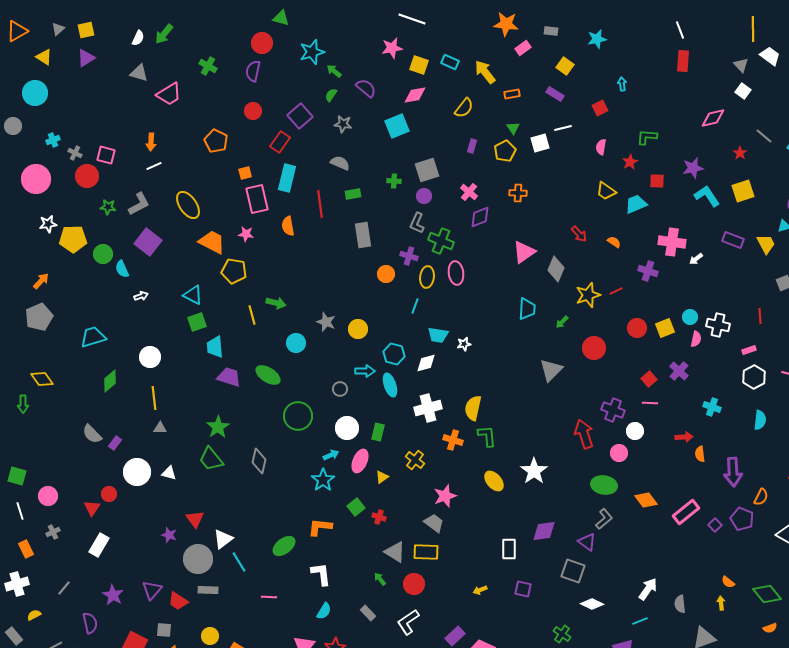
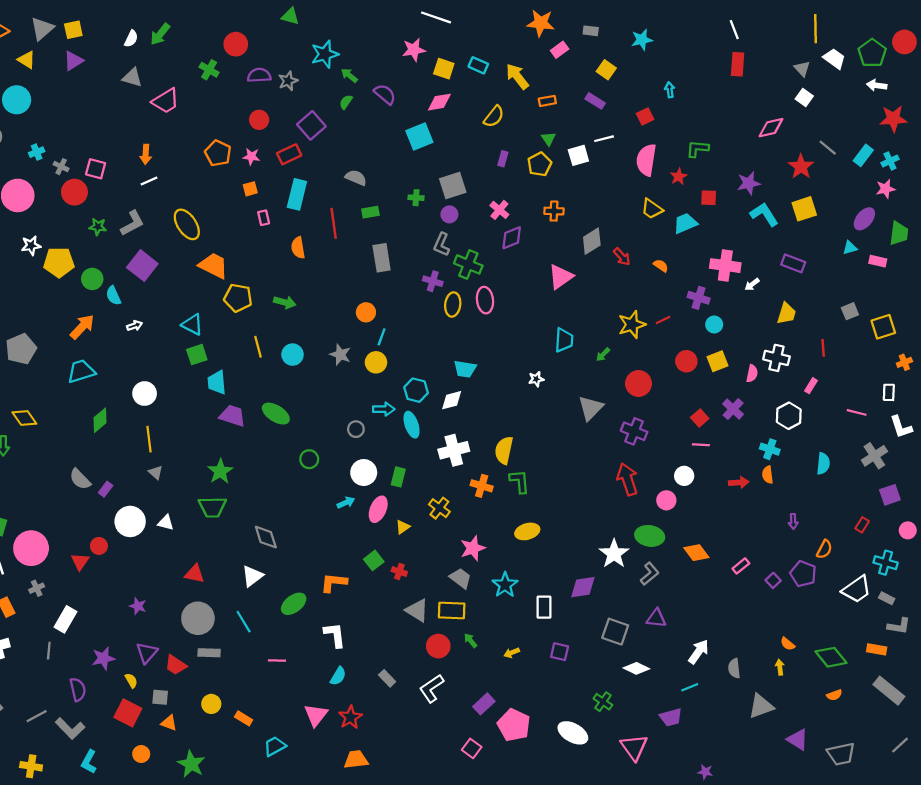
gray triangle: (58, 29) -> (42, 29), size x1.6
red circle: (262, 43) -> (236, 44), moved
purple semicircle: (253, 71) -> (259, 75), turned 75
gray star: (343, 124) -> (288, 81), moved, turned -30
red rectangle: (280, 142) -> (289, 154), turned 30
pink semicircle: (601, 147) -> (646, 160), size x1.8
red star: (740, 153) -> (801, 167), size x1.6
pink rectangle: (257, 199) -> (264, 218), size x0.5
pink star: (246, 234) -> (251, 157), moved
yellow trapezoid: (766, 244) -> (787, 313), moved, turned 45
gray diamond: (556, 269) -> (592, 241), moved, turned 35
orange circle: (386, 274) -> (366, 312), moved
orange arrow: (41, 281) -> (82, 327), moved, size x1.4
green arrow: (276, 303) -> (285, 302), moved
cyan line: (415, 306) -> (382, 337), moved
cyan circle: (690, 317) -> (714, 325), moved
cyan circle: (296, 343) -> (293, 355), moved
white star: (464, 344) -> (536, 379), moved
pink rectangle: (749, 350) -> (811, 386), turned -40
white hexagon: (754, 377) -> (789, 416), moved
purple cross: (613, 410) -> (634, 431), moved
green circle: (298, 416) -> (309, 459), size x0.6
gray triangle: (160, 428) -> (156, 473), turned 40
orange semicircle: (700, 454) -> (768, 475), moved
green trapezoid: (211, 459) -> (212, 507), turned -52
gray diamond: (259, 461) -> (266, 537), moved, turned -30
white star: (534, 471) -> (614, 554), moved
purple arrow: (733, 472) -> (793, 521), size x0.5
cyan star: (323, 480) -> (505, 585), moved
yellow ellipse: (494, 481) -> (527, 531), turned -65
pink circle: (48, 496) -> (31, 548), size x1.6
pink rectangle: (686, 512) -> (741, 566), size x0.6
red triangle: (195, 519) -> (195, 574), turned -42
purple star: (169, 535) -> (138, 606), moved
white triangle: (223, 539) -> (252, 576), moved
purple triangle: (587, 542) -> (656, 618), moved, turned -30
white rectangle: (99, 545) -> (66, 619), moved
green arrow: (380, 579) -> (471, 641), moved
gray line: (64, 588) -> (49, 651), turned -35
purple star: (113, 595) -> (103, 658), turned 30
yellow semicircle: (34, 615) -> (131, 681), moved, turned 88

